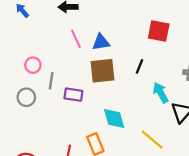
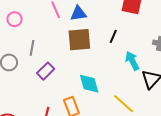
pink circle: (33, 65) -> (15, 19), moved
purple rectangle: (73, 95) -> (46, 71), moved, turned -54

